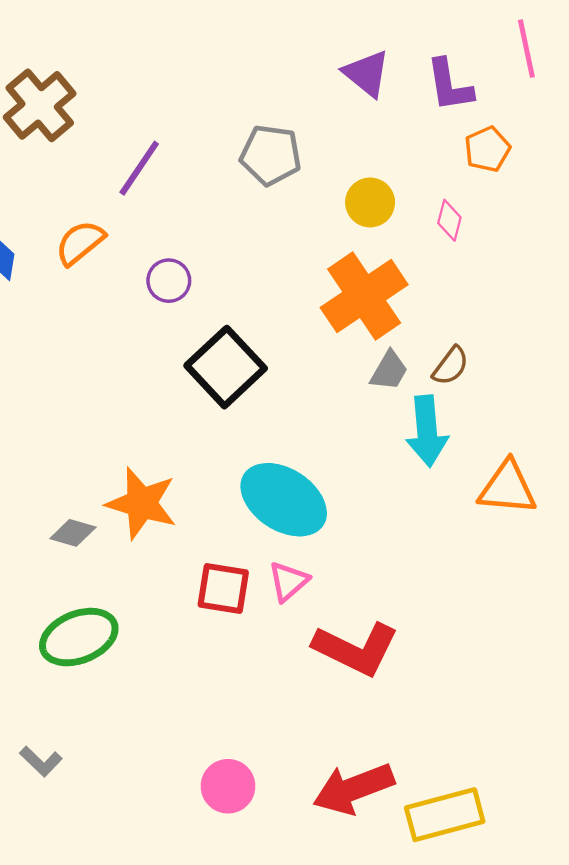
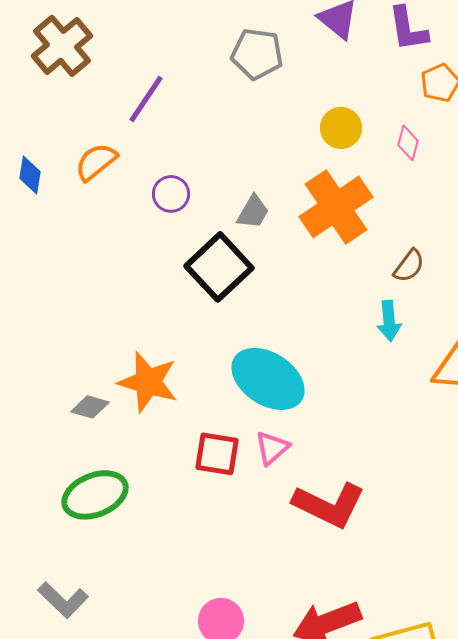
gray pentagon: (271, 155) -> (257, 54), moved
gray trapezoid: (389, 371) -> (253, 212), moved
cyan arrow: (427, 431) -> (389, 321), size x0.7
gray L-shape: (41, 761) -> (63, 600), size x1.4

